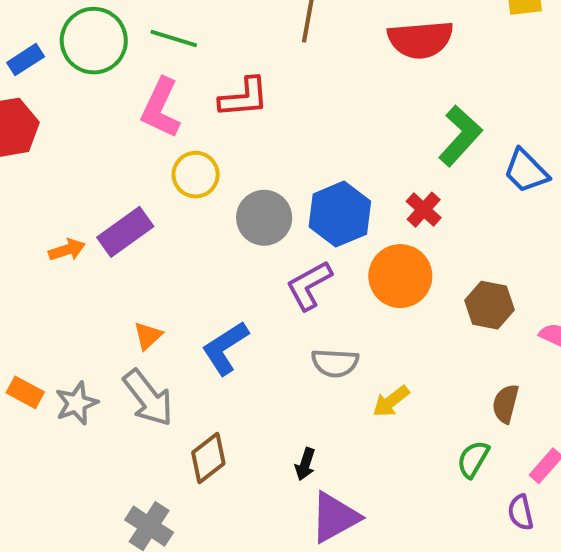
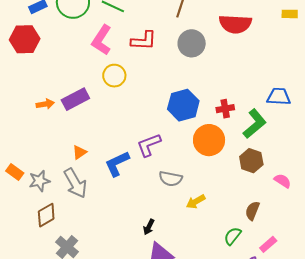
green L-shape: (460, 136) -> (255, 124), moved
blue trapezoid: (526, 171) -> (279, 97), turned 130
red cross: (424, 210) -> (225, 109), turned 30
gray circle: (264, 218) -> (192, 43), moved
purple L-shape: (309, 285) -> (149, 145), moved
brown diamond: (208, 458) -> (46, 215), moved

